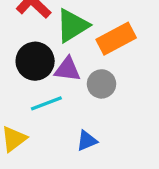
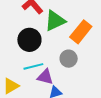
orange rectangle: (116, 39) -> (81, 32), turned -30
purple triangle: (67, 69) -> (45, 77), moved

